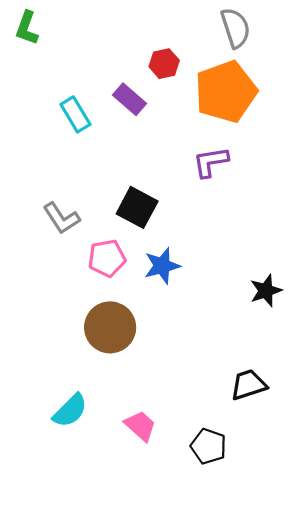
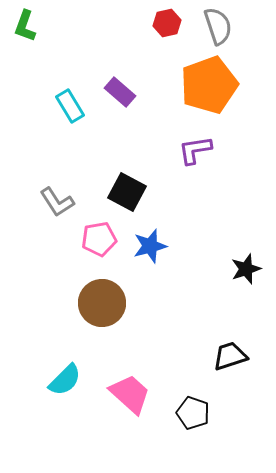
red hexagon: (164, 64) -> (167, 23), moved
pink trapezoid: (140, 426) -> (130, 394), size x1.4

